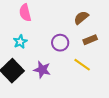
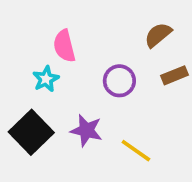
pink semicircle: (25, 13) -> (64, 46), moved
yellow line: (82, 65) -> (136, 151), moved

